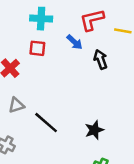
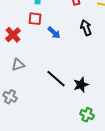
blue arrow: (75, 42) -> (54, 33), moved
black line: (46, 123) -> (56, 79), moved

